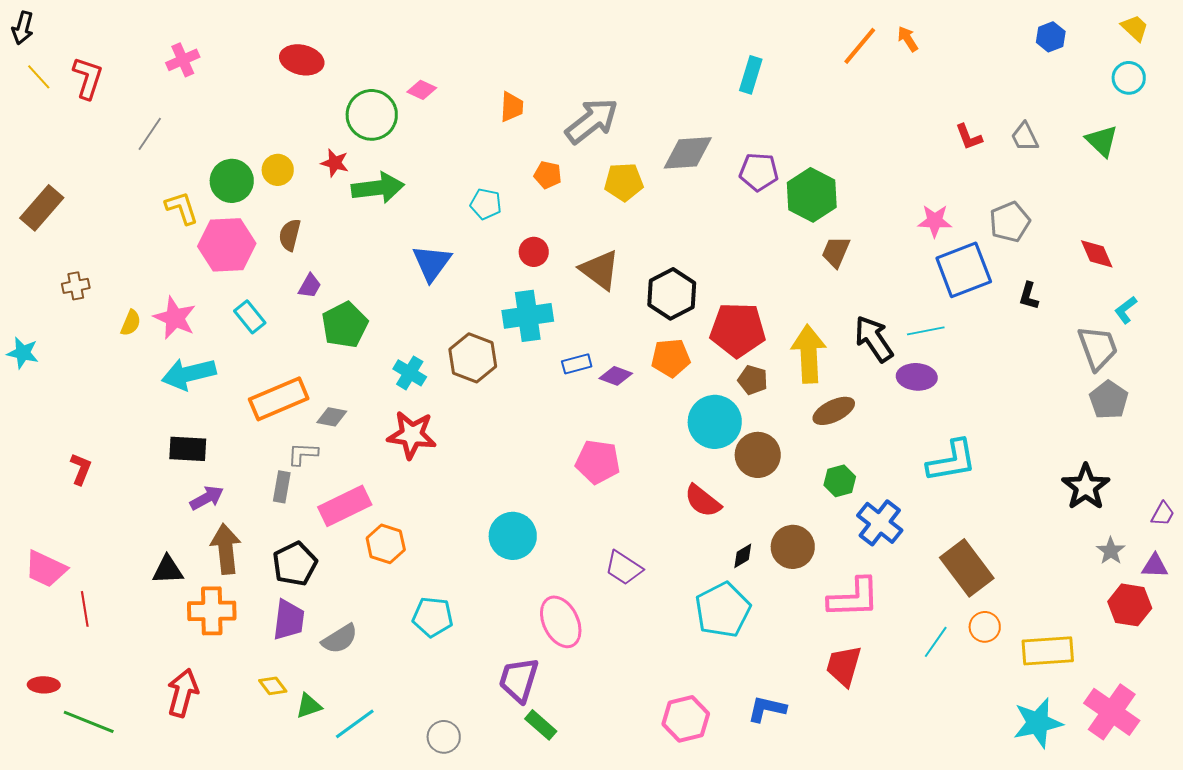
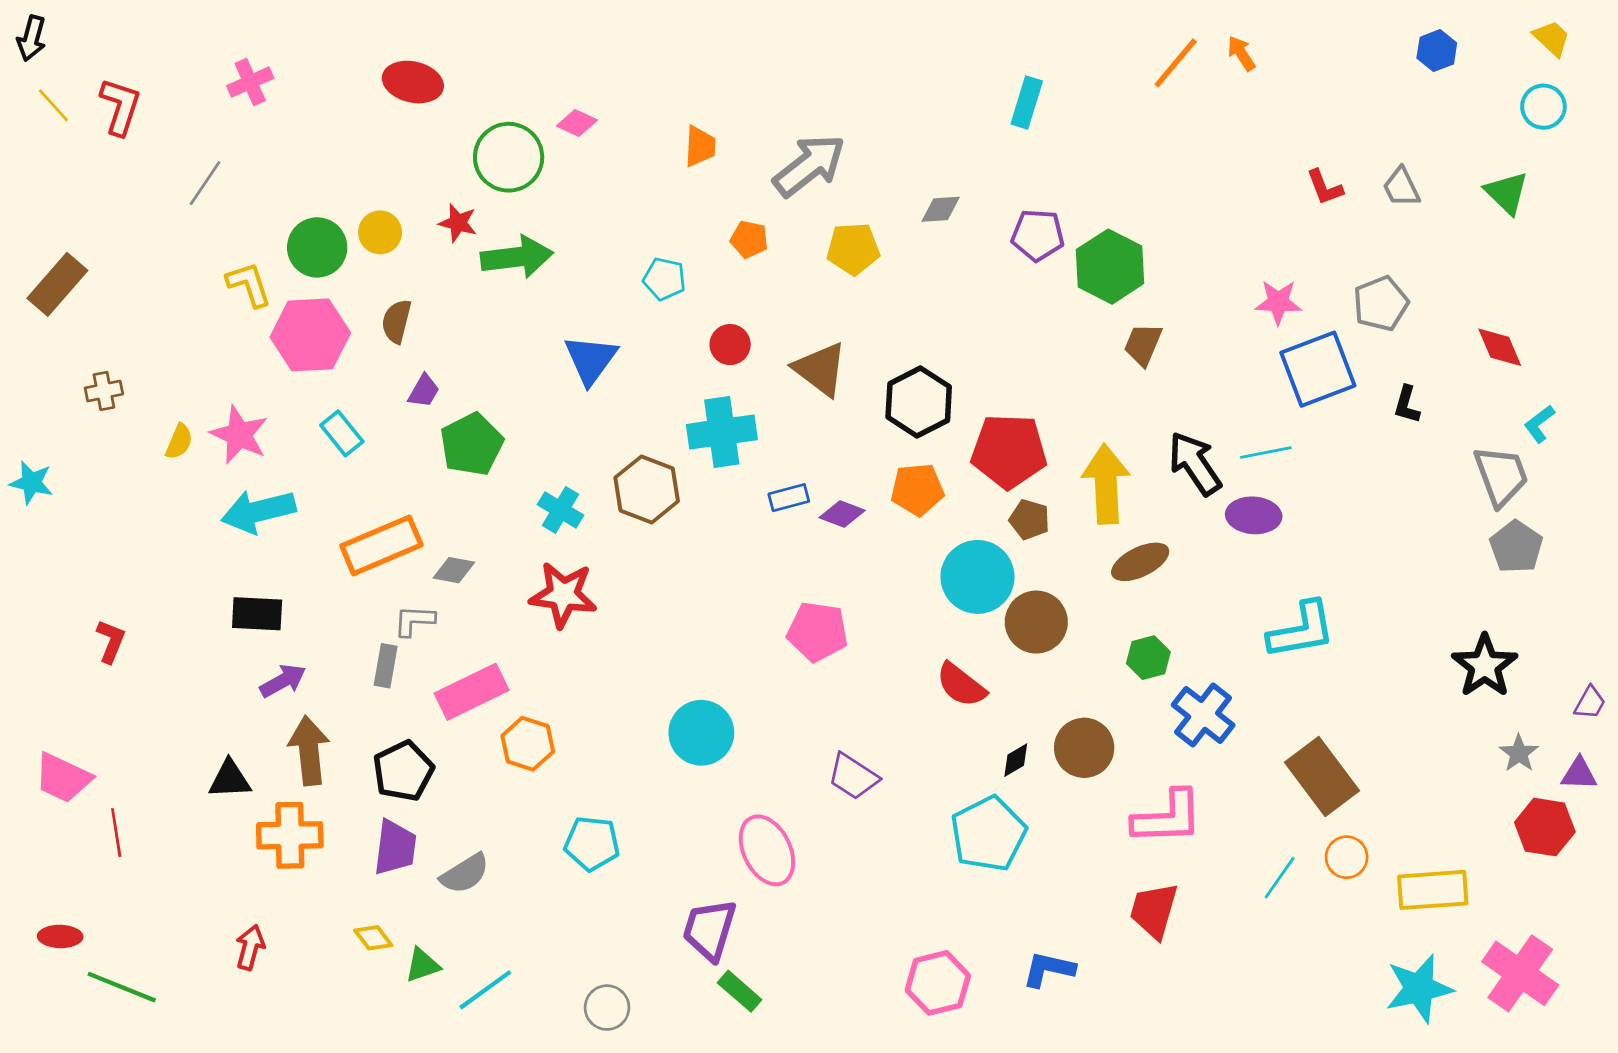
gray diamond: (688, 153) -> (941, 209), size x0.6
red arrow: (183, 693) -> (250, 947), size x0.7

